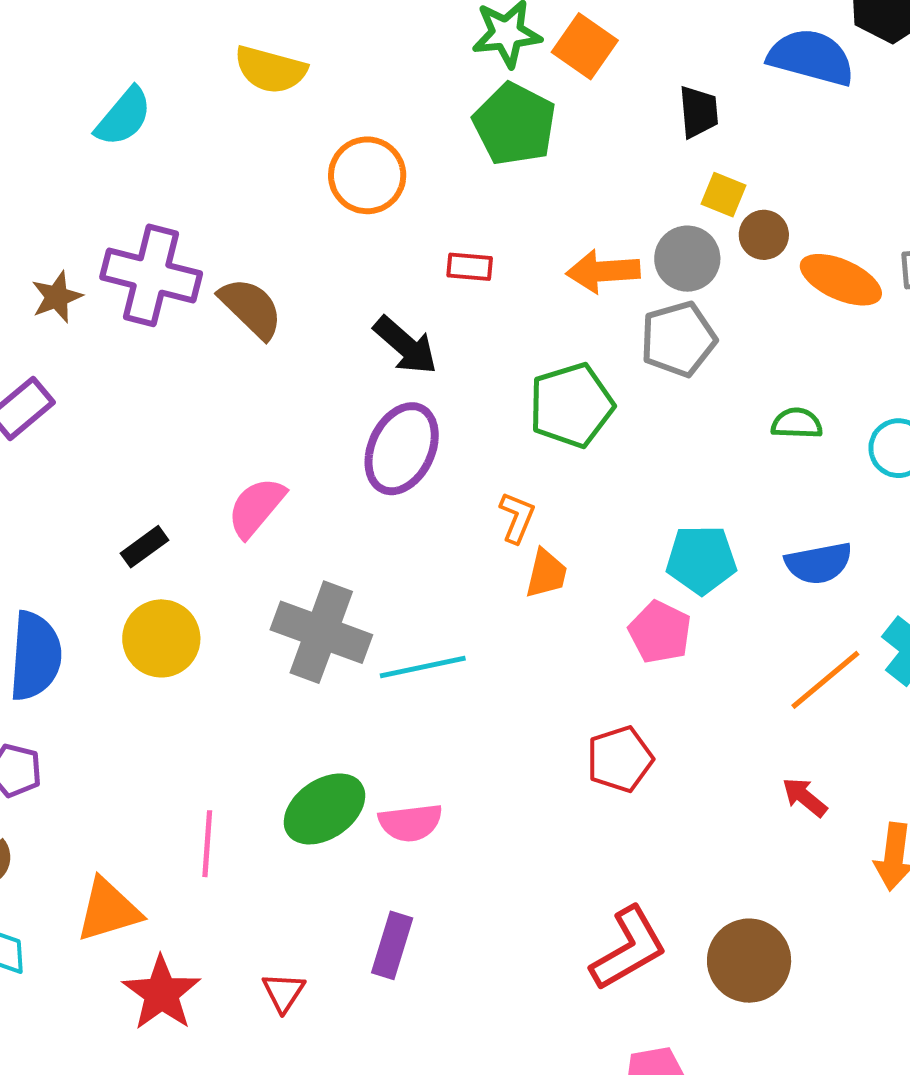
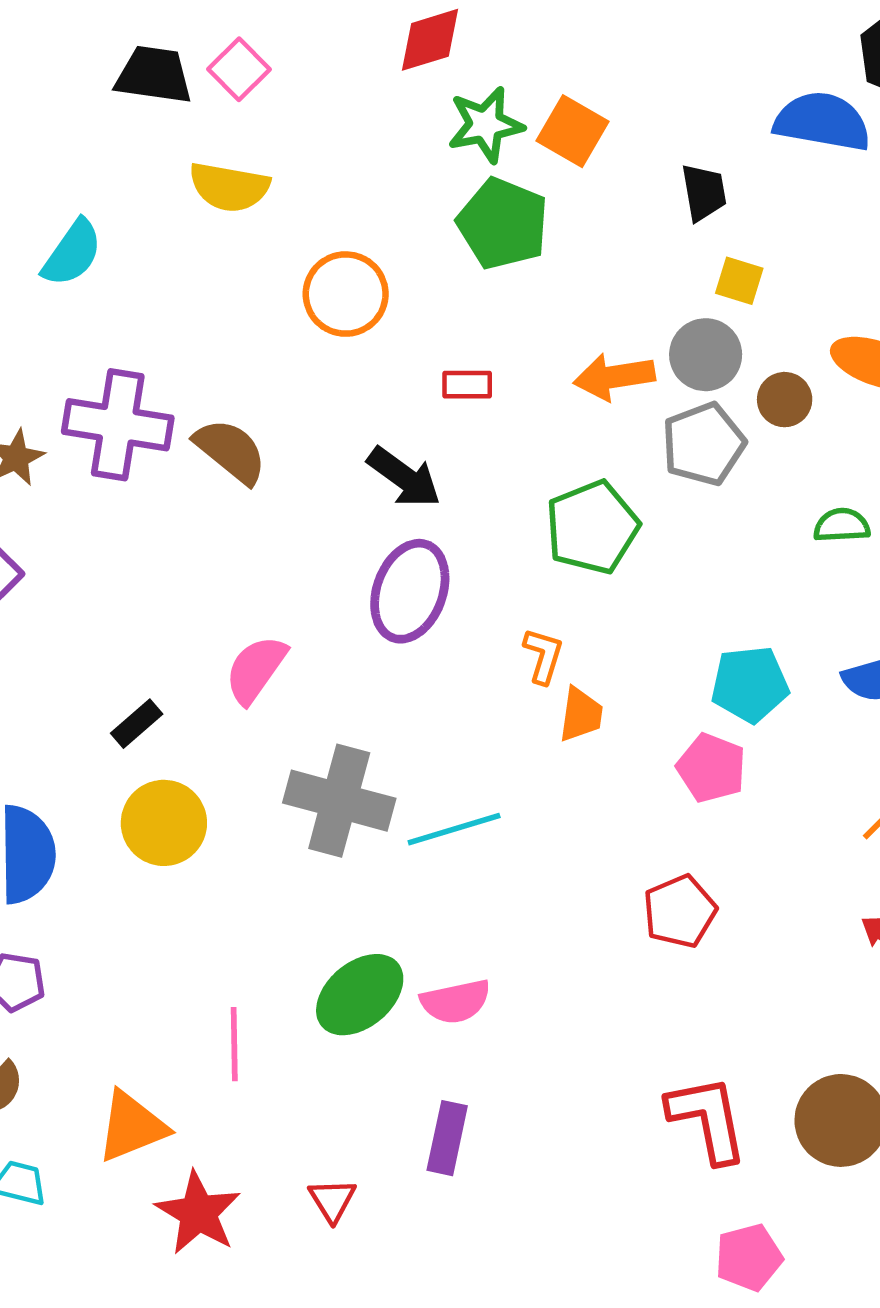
brown circle: (764, 235) -> (785, 400), moved
red L-shape: (629, 949) -> (707, 1119), turned -66

